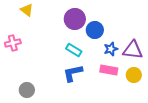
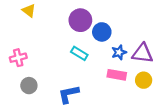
pink cross: (13, 43) -> (18, 58), moved
blue L-shape: (73, 73) -> (69, 94), moved
gray circle: (27, 90) -> (29, 86), moved

